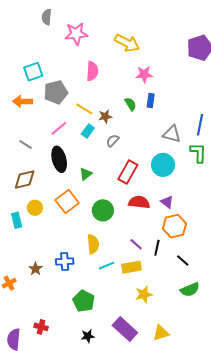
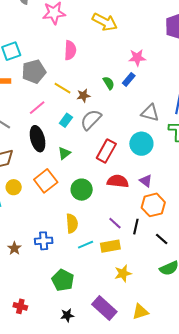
pink star: (144, 74) -> (137, 58), moved
blue rectangle: (151, 101) -> (129, 79), turned 32
cyan rectangle: (88, 131) -> (66, 120), moved
gray semicircle: (113, 141) -> (91, 120), size x1.6

